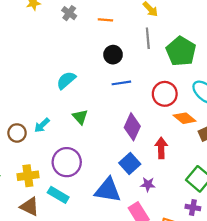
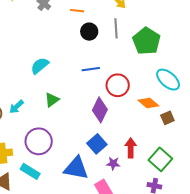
black circle: (113, 55) -> (89, 32), moved
red circle: (165, 94) -> (118, 85), moved
green triangle: (80, 117) -> (52, 100), turned 35
red arrow: (161, 148) -> (131, 148), moved

